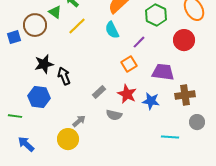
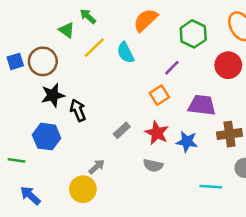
brown circle: (35, 25) -> (43, 61), moved
cyan semicircle: (112, 30) -> (125, 53), moved
gray semicircle: (114, 115) -> (153, 165), moved

